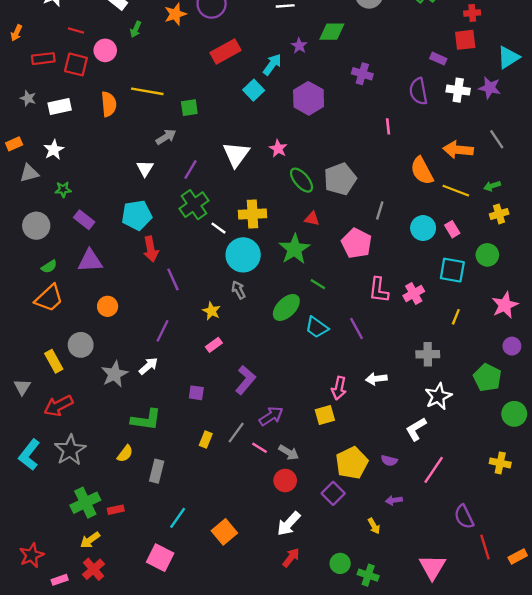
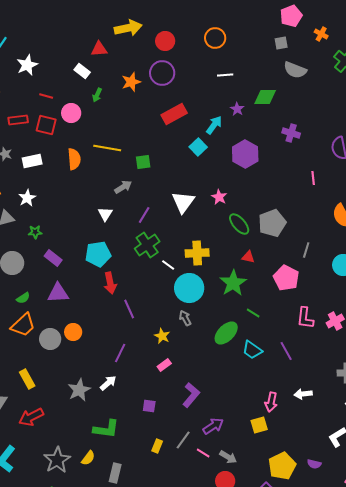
gray circle: (81, 345) -> (50, 339), moved
gray star: (70, 450) -> (57, 460), moved

